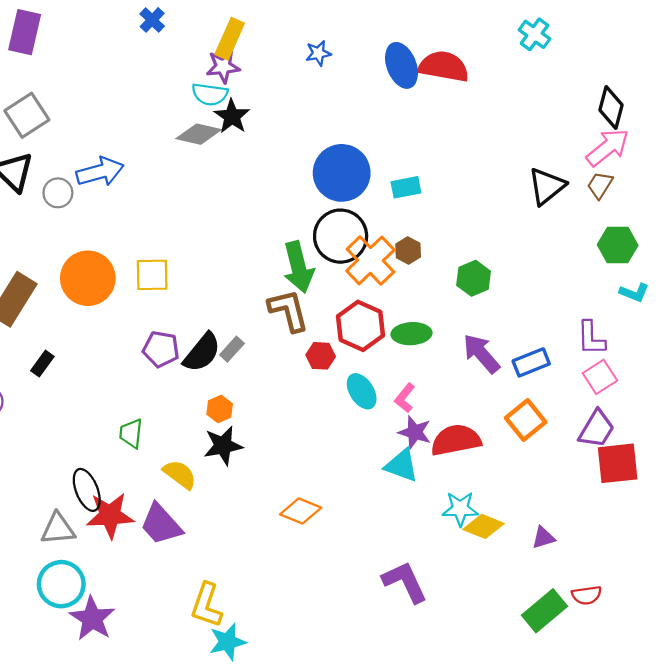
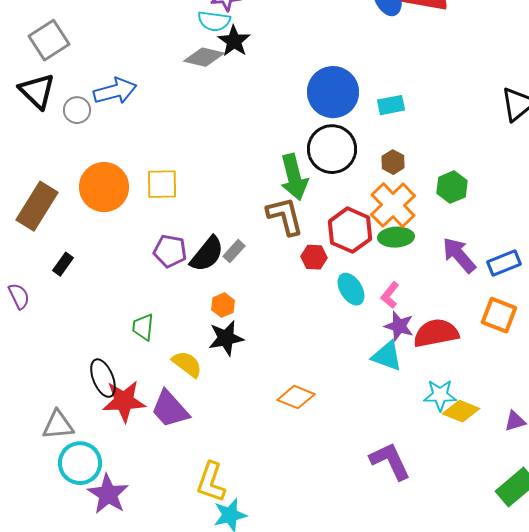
orange cross: (370, 260) -> (393, 205), moved
orange square: (526, 420) -> (499, 315), turned -30
gray triangle: (58, 529) -> (58, 425), moved

